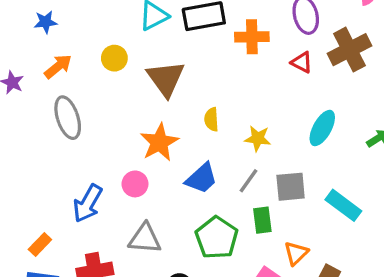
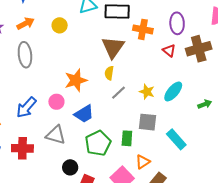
brown triangle: (166, 79) -> (113, 47), moved
yellow star: (258, 138) -> (147, 92), moved
blue trapezoid: (202, 178) -> (84, 114), moved
gray line: (248, 181) -> (118, 93), moved

